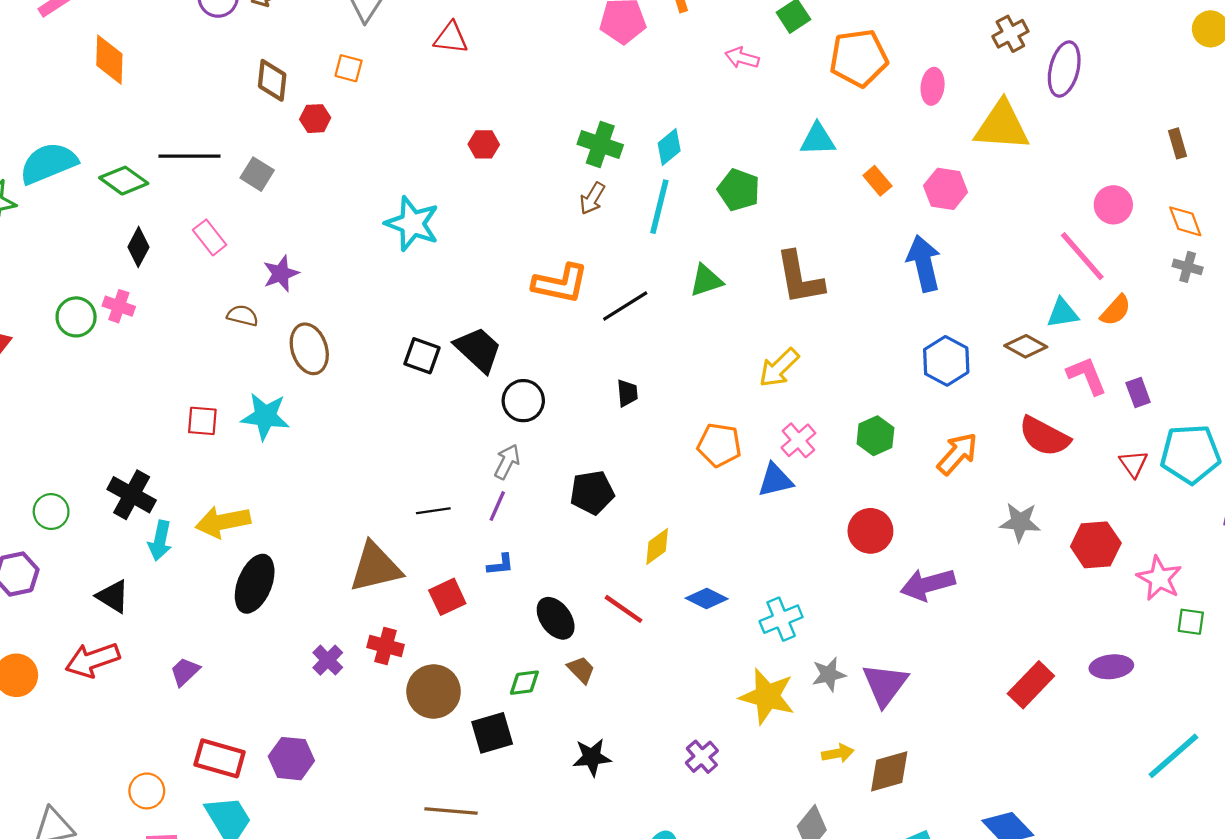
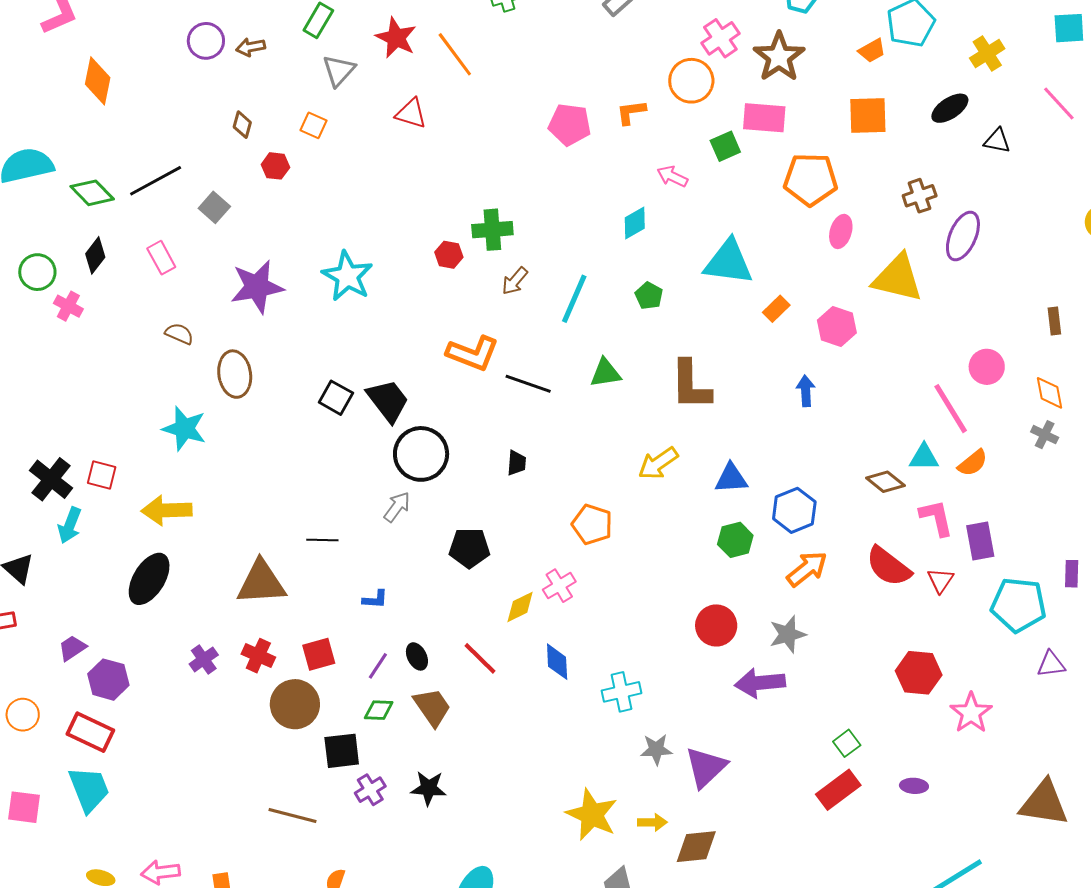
orange pentagon: (859, 58) -> (811, 179), moved
brown diamond: (272, 80) -> (242, 125), size x0.7
cyan triangle: (818, 139) -> (728, 262), size x1.5
red hexagon: (484, 144) -> (449, 255), moved
green cross: (600, 144) -> (492, 230), moved, turned -33
cyan diamond: (669, 147) -> (635, 223), moved
black line: (189, 156) -> (156, 181), turned -38
orange rectangle: (877, 181) -> (776, 309), turned 76
green pentagon: (739, 190) -> (649, 296), size x0.7
blue arrow: (924, 263) -> (806, 391), size x0.6
purple star: (281, 274) -> (257, 287), moved, size x1.6
black line: (625, 306) -> (528, 384), turned 42
green circle: (76, 317) -> (37, 272), moved
blue hexagon: (946, 361) -> (794, 510), moved
purple rectangle: (1138, 393) -> (980, 541), size x1.4
black circle: (523, 401) -> (421, 454), size x1.4
red square: (202, 421) -> (102, 475), moved
pink cross: (798, 440) -> (559, 586), moved
red triangle: (1133, 464) -> (940, 580), moved
blue triangle: (775, 480) -> (731, 478), moved
purple line: (497, 506) -> (378, 666), moved
yellow arrow: (223, 522) -> (167, 510), moved
gray star: (1020, 522) -> (788, 634), moved, turned -30
red square: (447, 597) -> (319, 654), moved
blue diamond: (707, 598) -> (557, 662), turned 51
black ellipse: (556, 618) -> (417, 656), size x0.7
green square: (1191, 622) -> (847, 743), moved, turned 36
purple ellipse: (1111, 667) -> (914, 786), size x0.7
brown trapezoid: (581, 670) -> (432, 707), size x1.5
yellow star: (767, 696) -> (592, 815), moved
purple cross: (702, 757) -> (370, 790), moved
purple hexagon: (291, 759) -> (108, 680), moved
orange circle: (147, 791) -> (23, 715), moved

